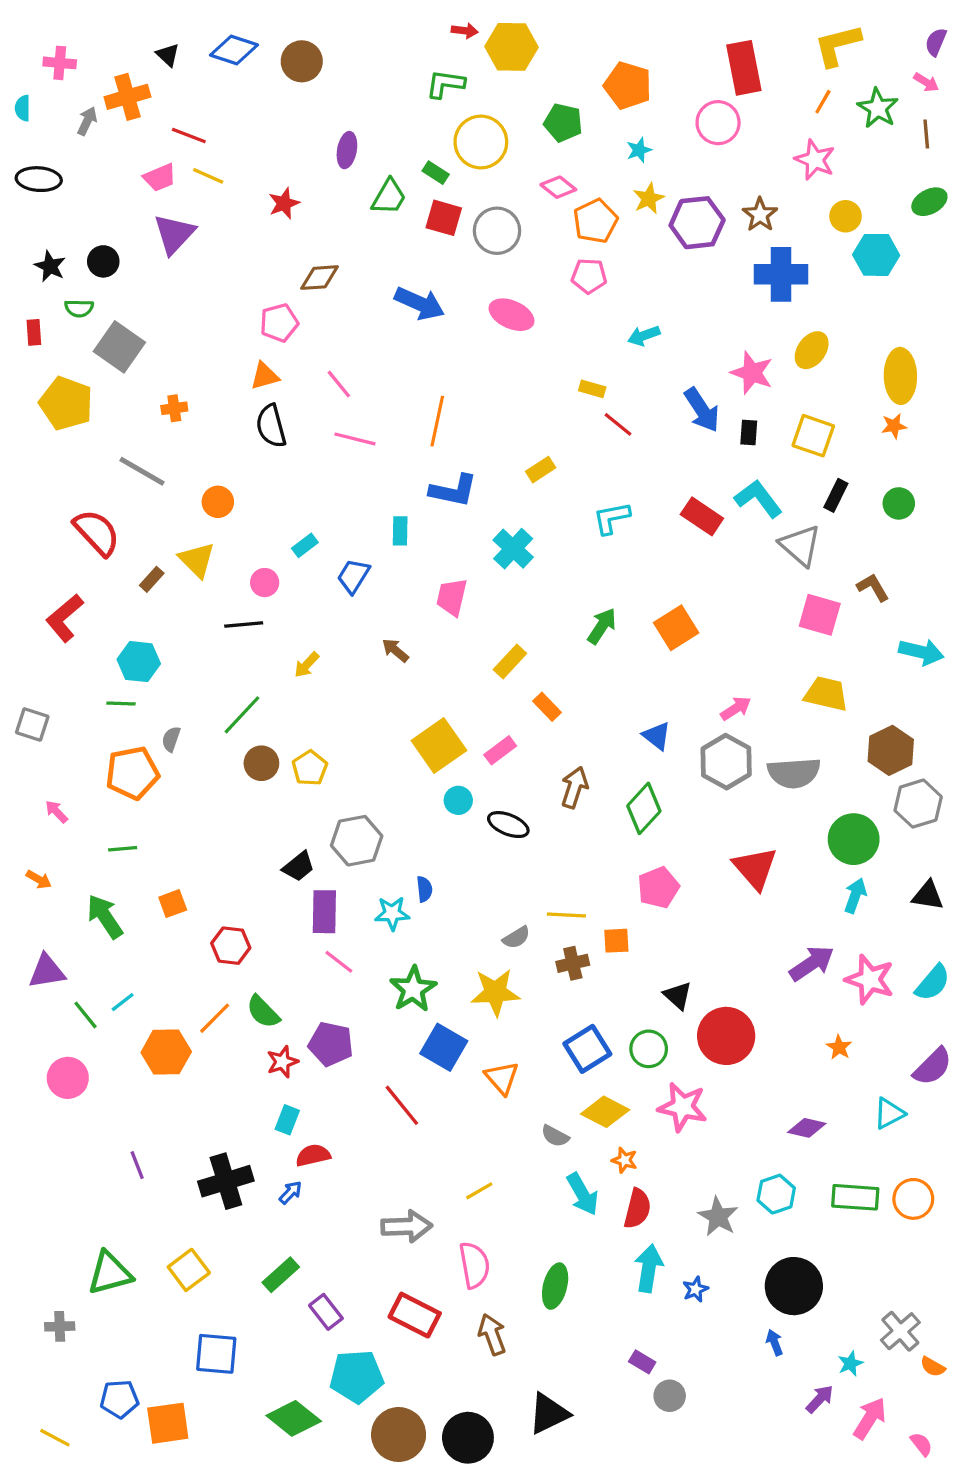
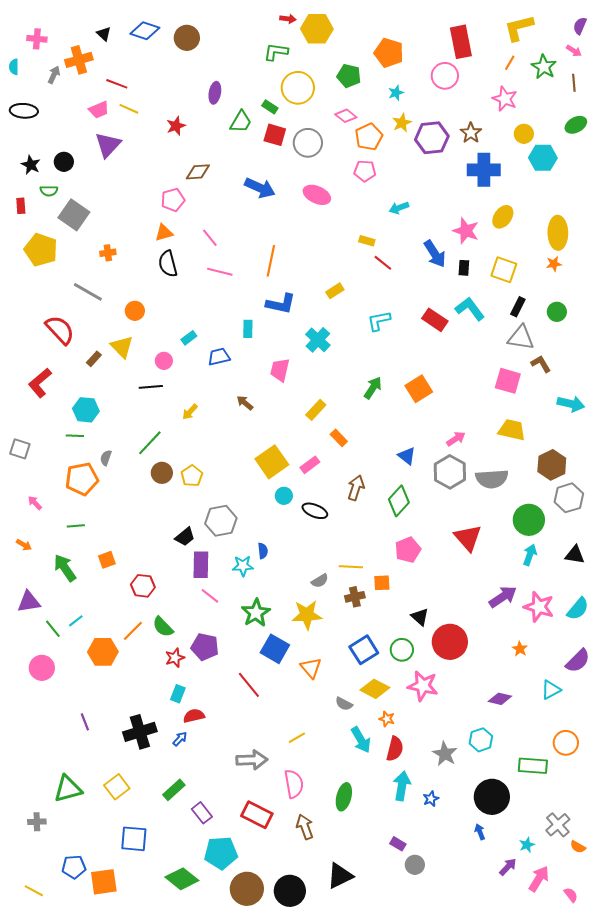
gray triangle: (800, 545) -> (521, 338), moved, turned -32
blue trapezoid: (353, 576) -> (219, 357), turned 45
green rectangle: (855, 1197) -> (533, 766), moved

